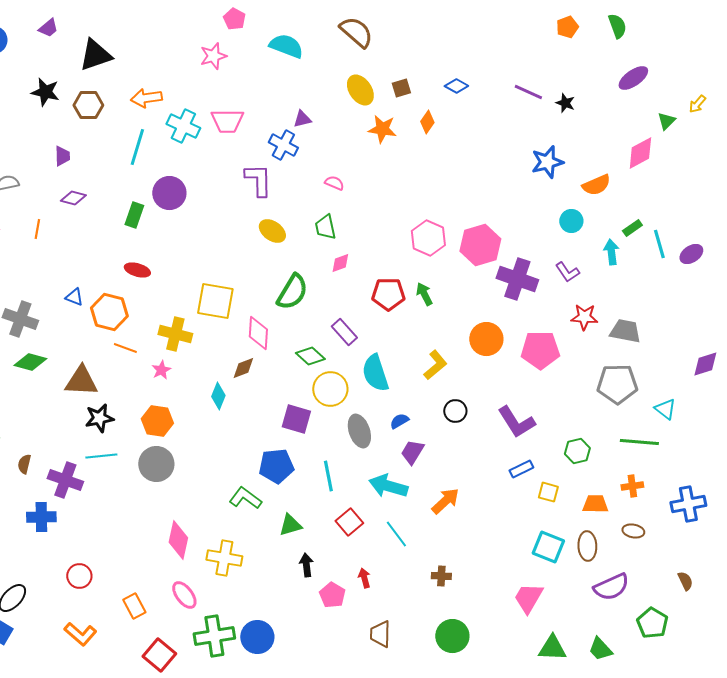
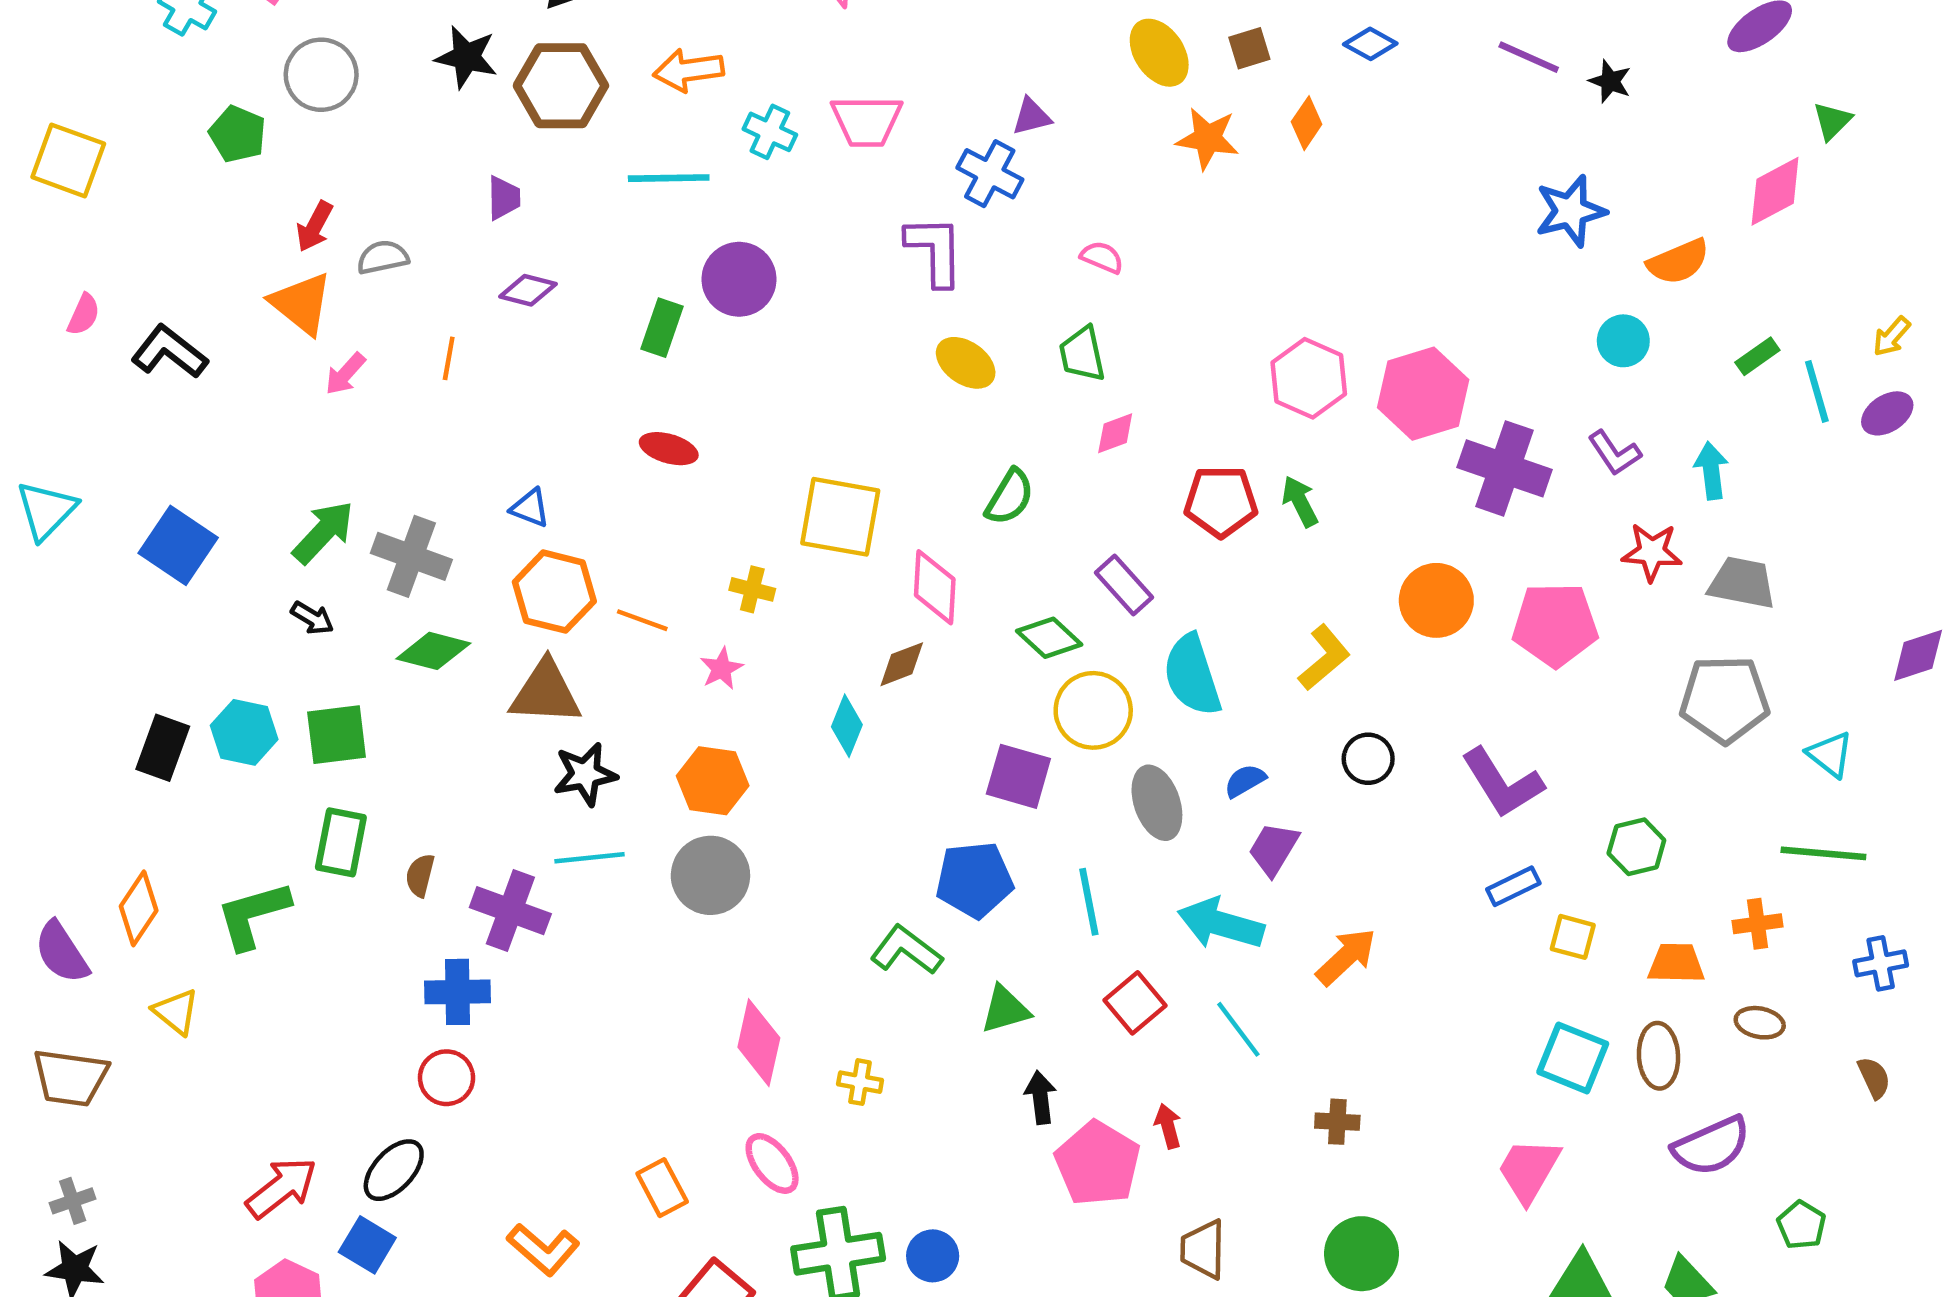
yellow arrow: (697, 104) -> (1892, 336), moved
brown hexagon: (88, 105) -> (561, 86), size x1.4
cyan cross: (183, 126) -> (770, 132), size x0.7
cyan line: (137, 147) -> (669, 178), turned 72
cyan arrow: (611, 252) -> (1711, 471), moved
green semicircle: (292, 292) -> (1010, 497), size x0.7
orange hexagon: (109, 312) -> (554, 592), moved
yellow cross: (175, 334) -> (752, 589), size x0.6
green line: (639, 442) -> (1823, 853), moved
blue cross: (688, 504) -> (1881, 963), size x0.7
yellow cross: (224, 558) -> (860, 1082), size x0.6
red circle: (79, 576) -> (447, 1078), moved
brown semicircle: (685, 581) -> (1874, 1078), moved
pink pentagon: (332, 595) -> (1098, 1163), size x1.5
green pentagon: (652, 623) -> (1801, 1225), size x0.7
blue circle: (257, 637) -> (933, 1256), size x0.7

